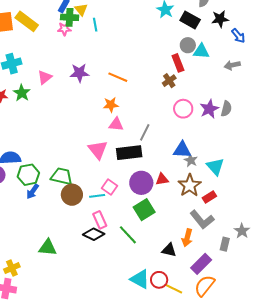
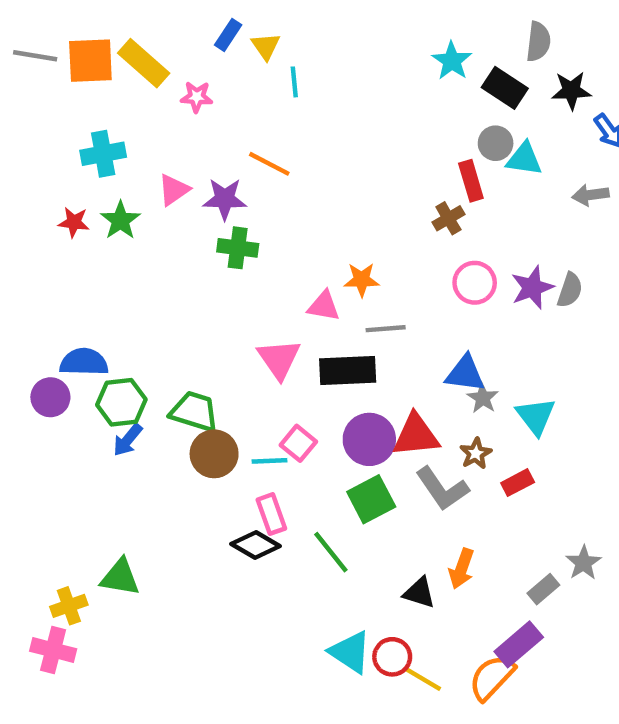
green cross: (70, 17) -> (238, 248), moved
pink star: (64, 29) -> (197, 97), moved
purple star: (79, 73) -> (225, 199), moved
orange line: (118, 77) -> (269, 164), moved
orange star: (111, 105) -> (362, 280), moved
gray line: (145, 132) -> (386, 329), turned 54
red triangle: (162, 179) -> (416, 435), size x1.6
brown star: (190, 185) -> (476, 453), size x0.6
gray L-shape: (202, 220) -> (442, 489), moved
gray rectangle: (225, 244) -> (543, 589), turned 32
green triangle: (48, 247) -> (120, 577), moved
purple rectangle: (201, 264) -> (519, 644), moved

